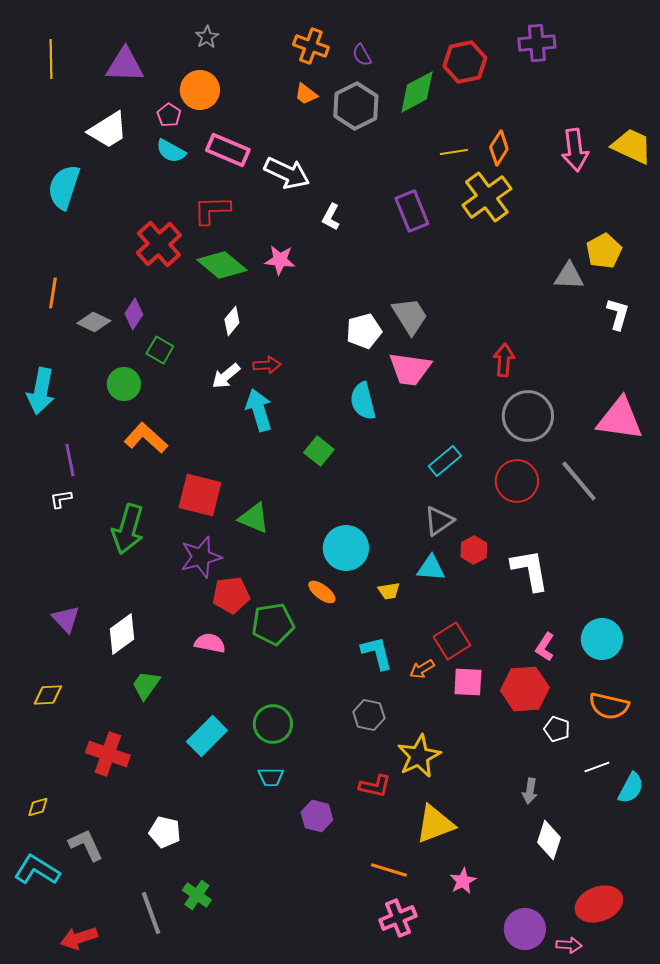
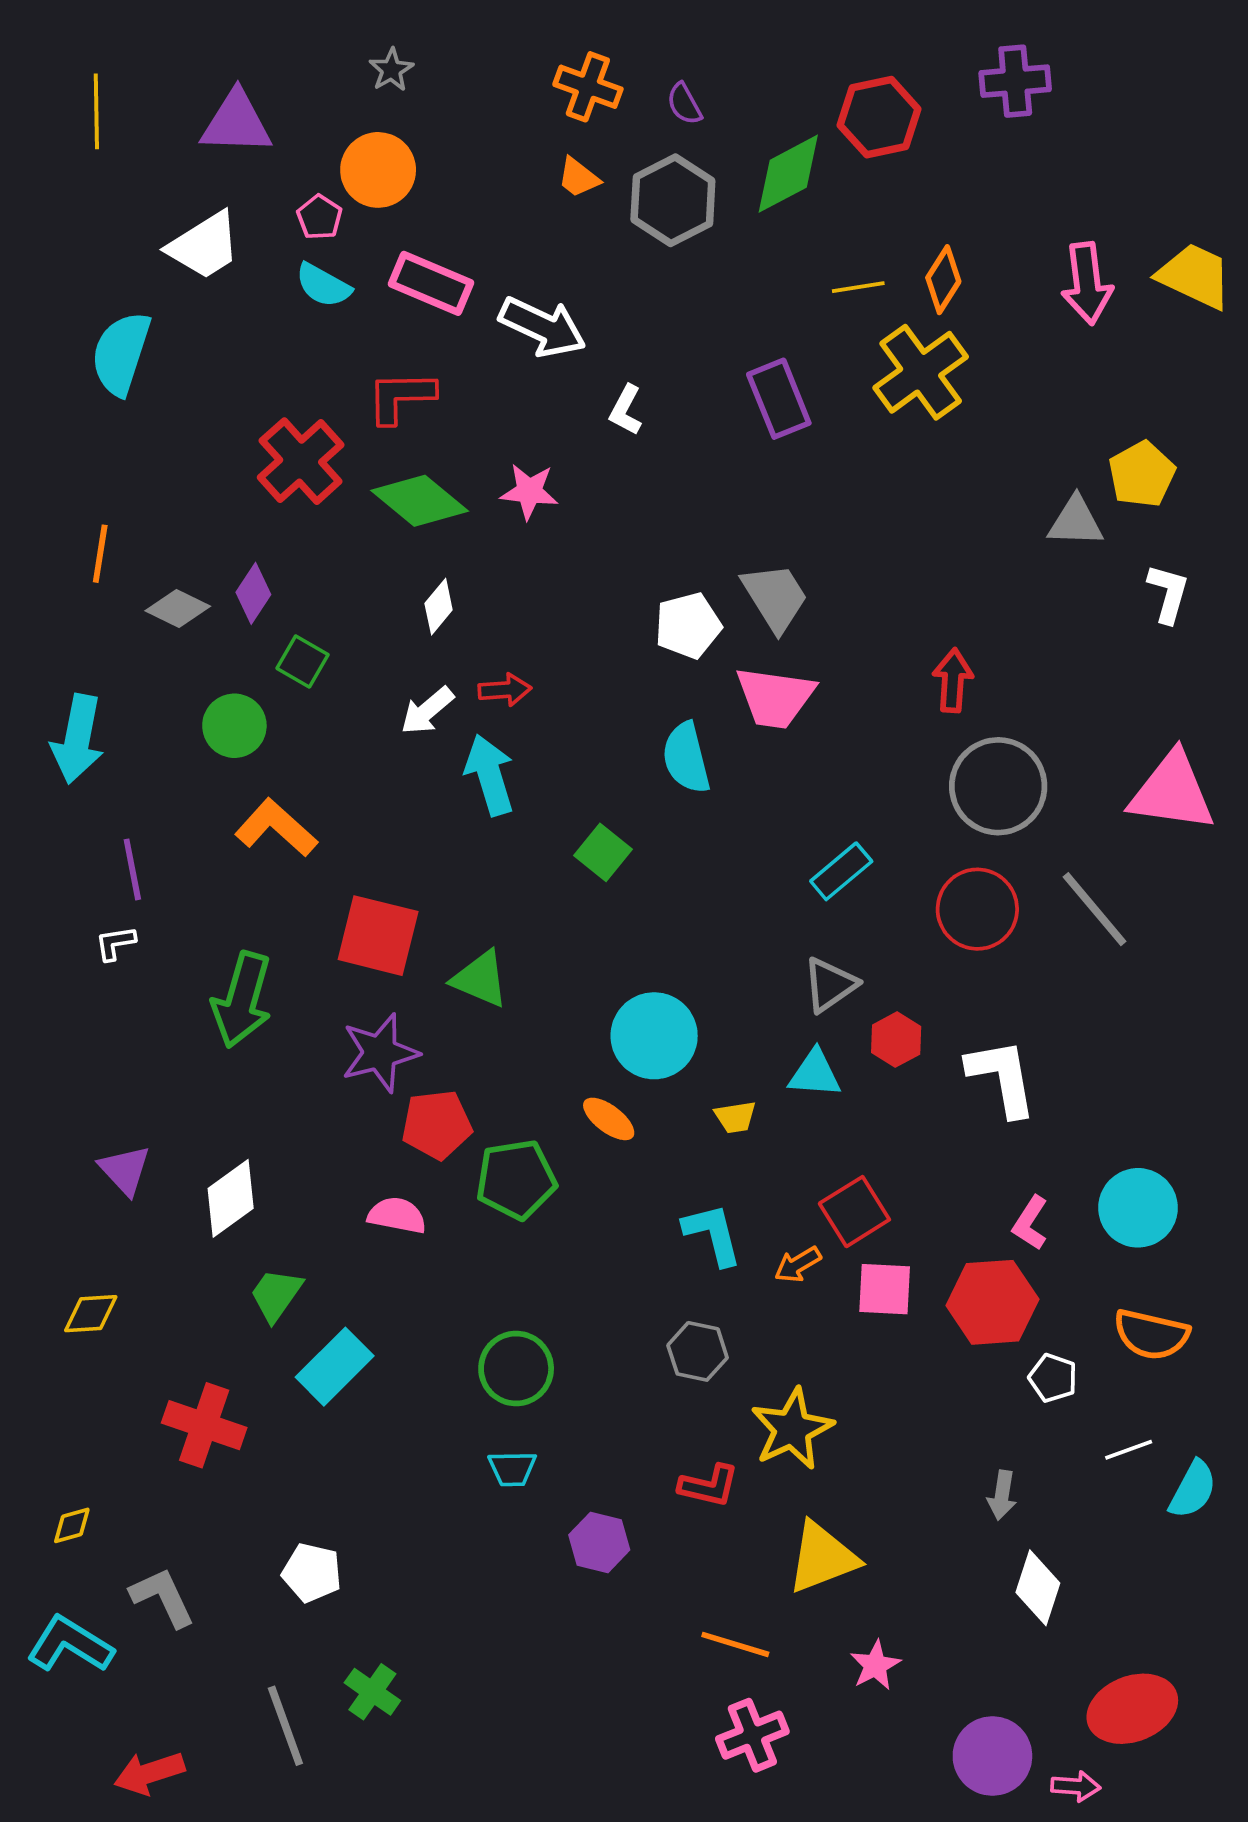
cyan rectangle: (207, 736) -> (335, 1367), moved

